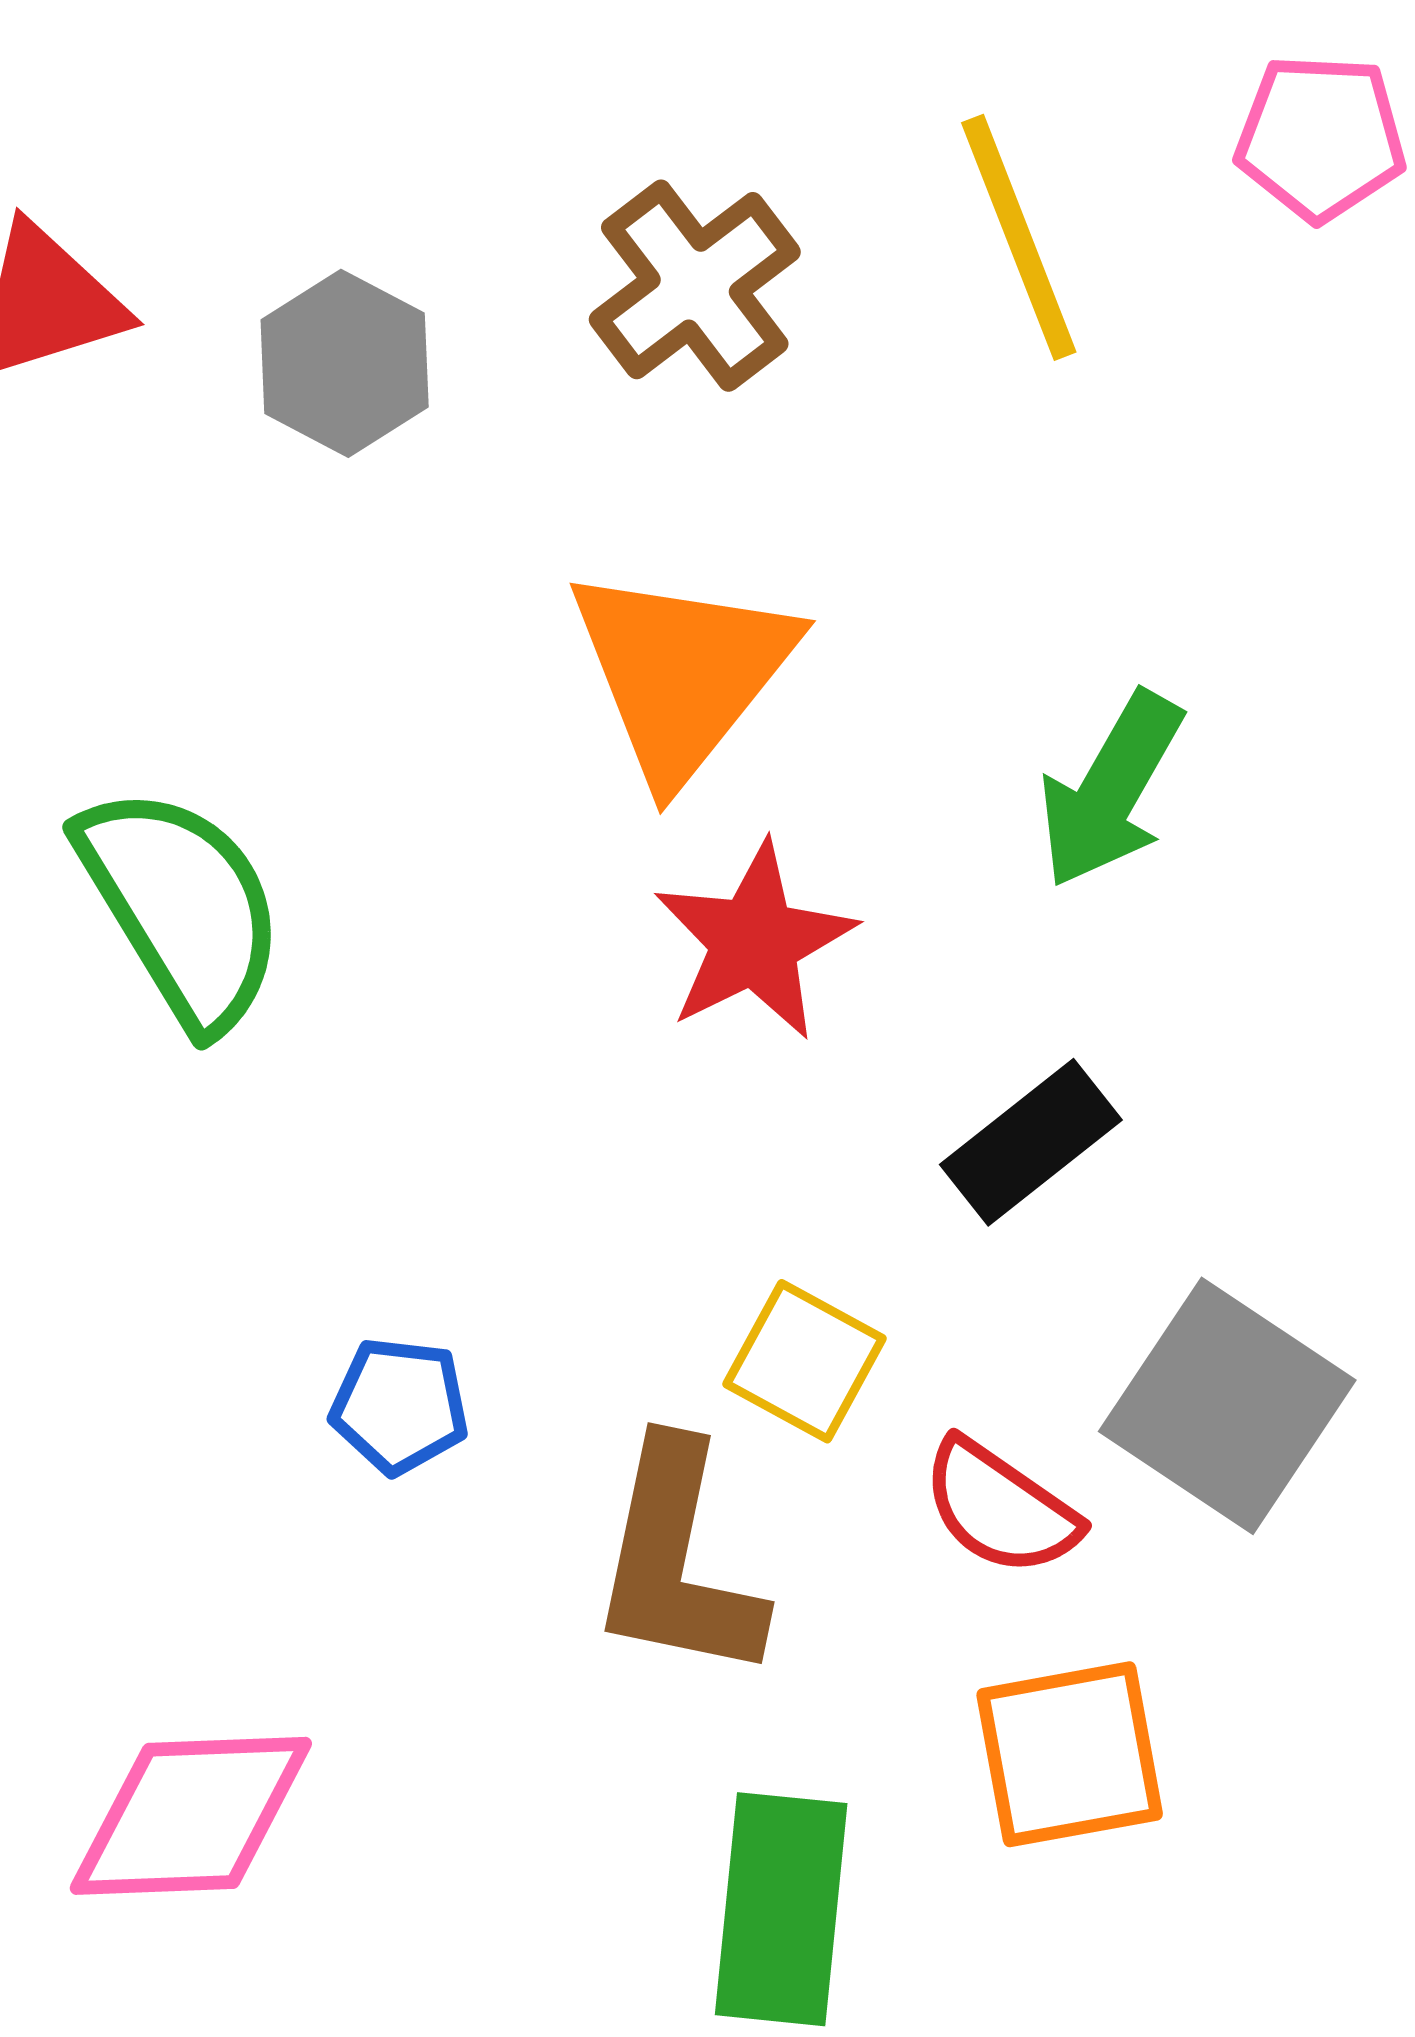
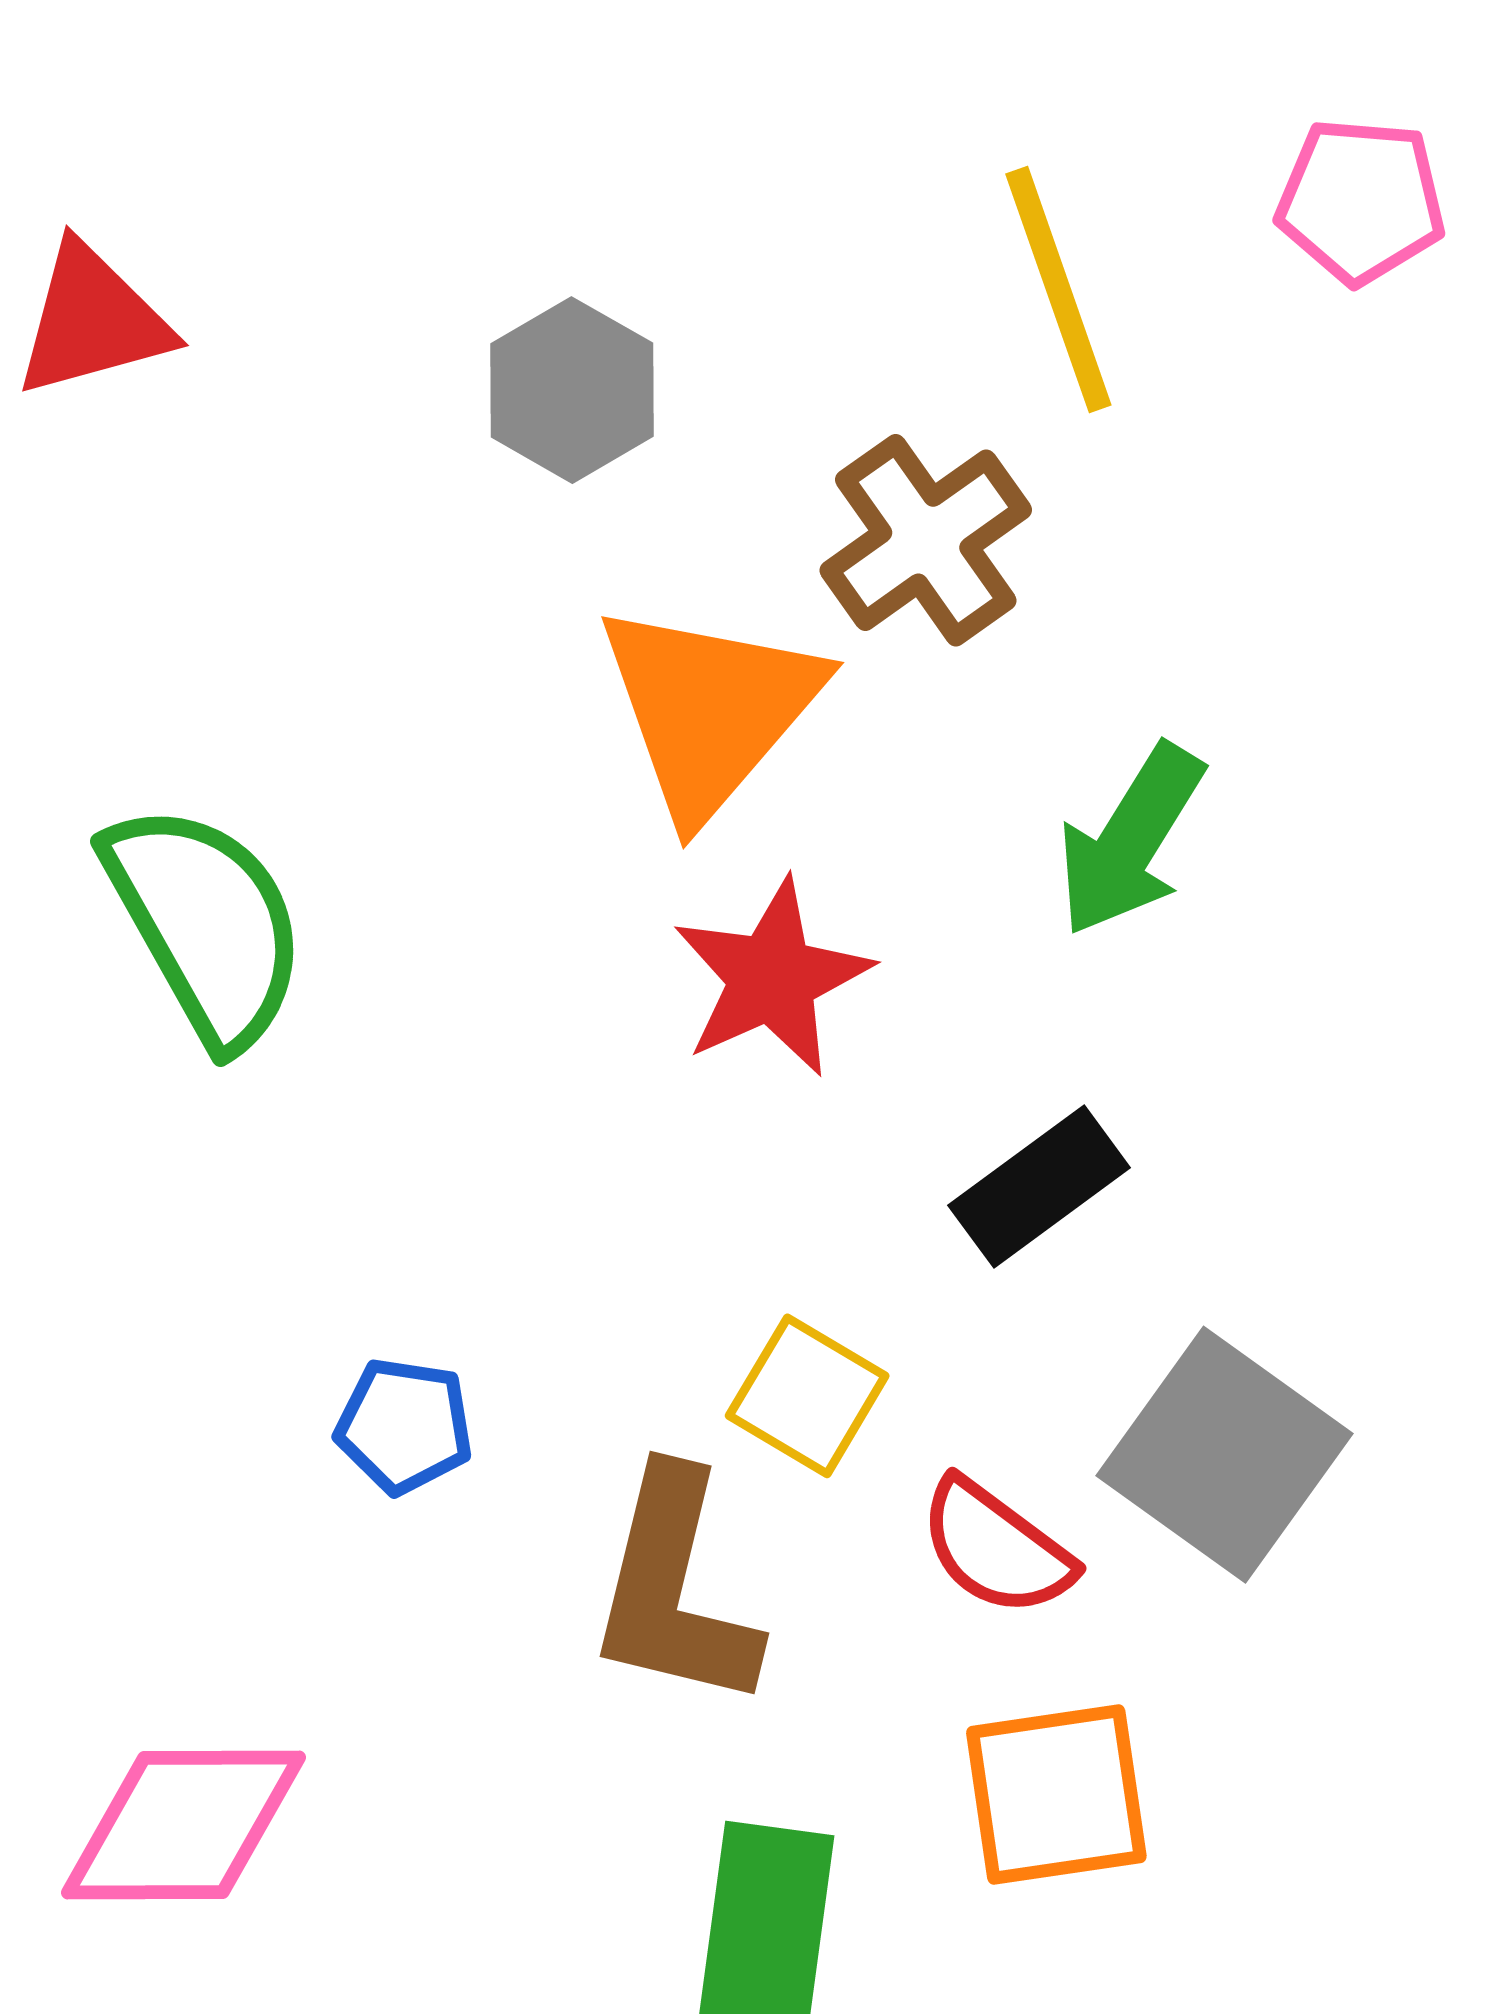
brown cross: (695, 286) -> (926, 540), moved
gray hexagon: (345, 363) -> (572, 390), moved

